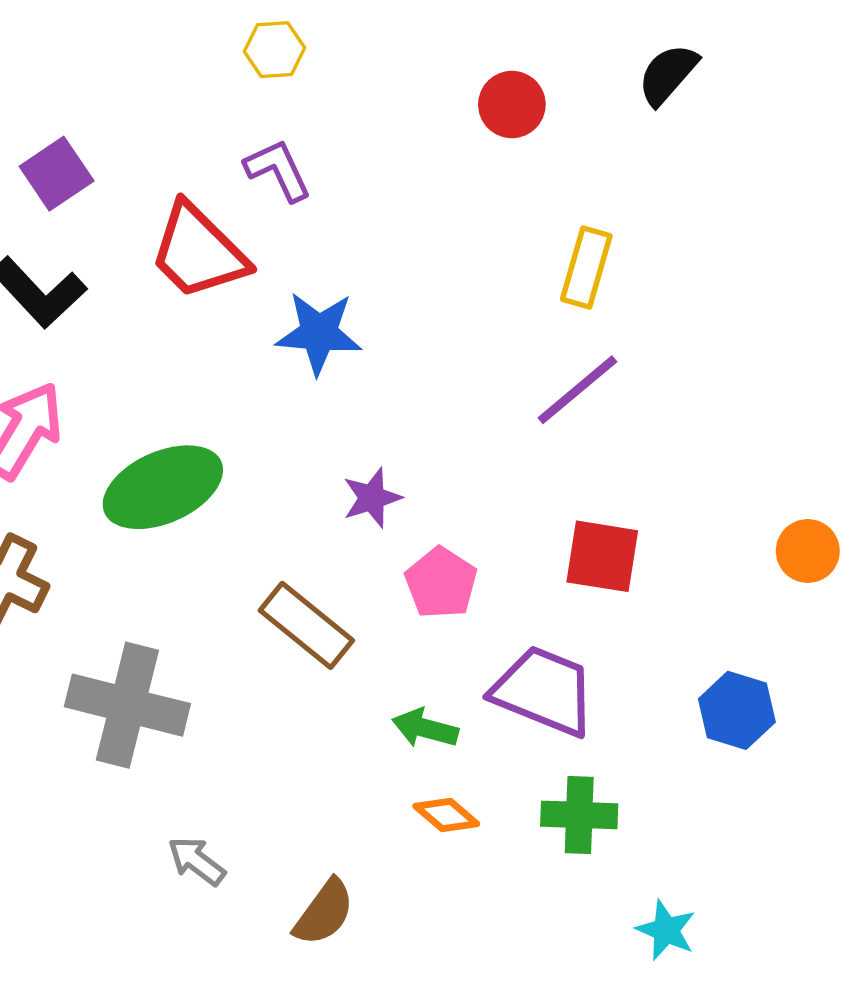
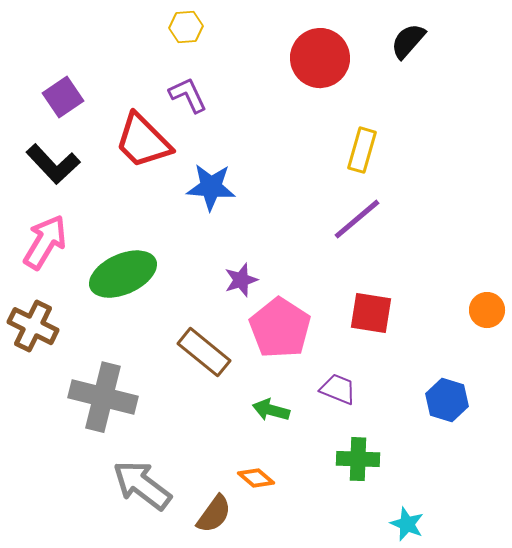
red circle: (512, 105) -> (320, 58), size x1.6
pink pentagon: (441, 583) -> (280, 328), size x1.5
purple trapezoid: (544, 691) -> (338, 389), size x0.6
orange diamond: (446, 815) -> (256, 478), moved
gray arrow: (197, 861) -> (142, 485), size x1.8

